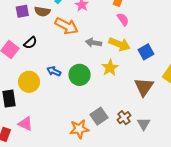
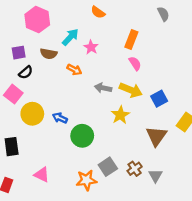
purple square: (22, 11) -> (19, 53), moved
orange arrow: (66, 26) -> (74, 70), size x0.6
black semicircle: (30, 43) -> (26, 72), moved
green circle: (80, 75) -> (82, 136), moved
yellow circle: (29, 82) -> (32, 114), moved
pink triangle: (25, 124) -> (42, 175), moved

